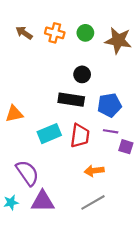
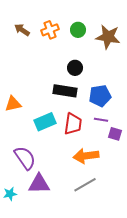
orange cross: (55, 33) -> (50, 30), turned -36
orange arrow: (94, 171) -> (86, 156), size x1.4
cyan star: (11, 202) -> (10, 194), moved

